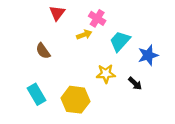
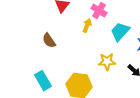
yellow arrow: (84, 35) -> (87, 26), turned -48

